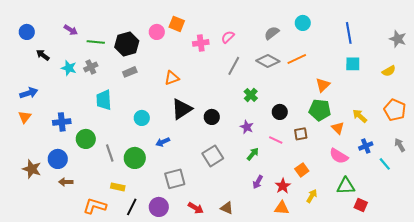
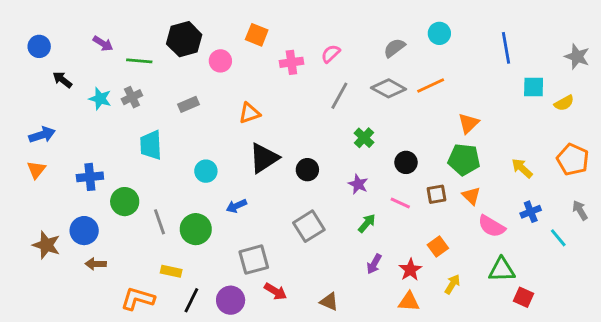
pink circle: (157, 32) -> (220, 61), moved
black hexagon: (127, 44) -> (184, 39), moved
cyan square: (353, 64) -> (534, 87), moved
orange triangle: (338, 128) -> (471, 196), moved
red arrow: (196, 208) -> (276, 291), moved

